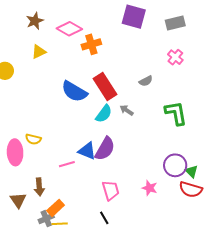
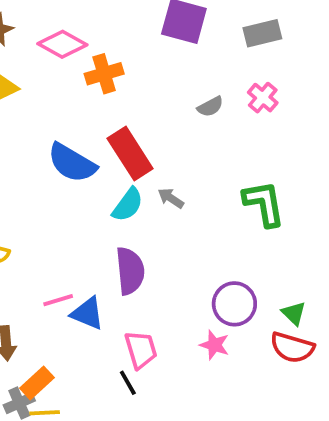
gray semicircle: (146, 81) -> (210, 107), moved
purple semicircle: (105, 149) -> (130, 271), turned -35
blue triangle: (87, 151) -> (87, 313), moved
purple circle: (175, 165) -> (234, 304), moved
black line: (104, 218) -> (128, 383), moved

